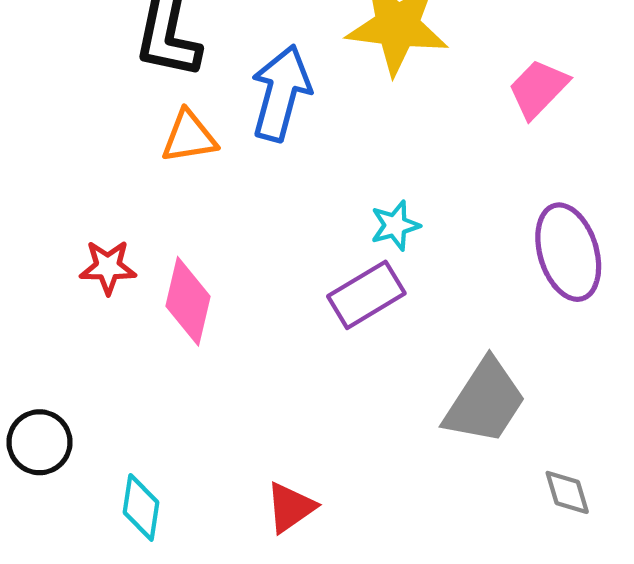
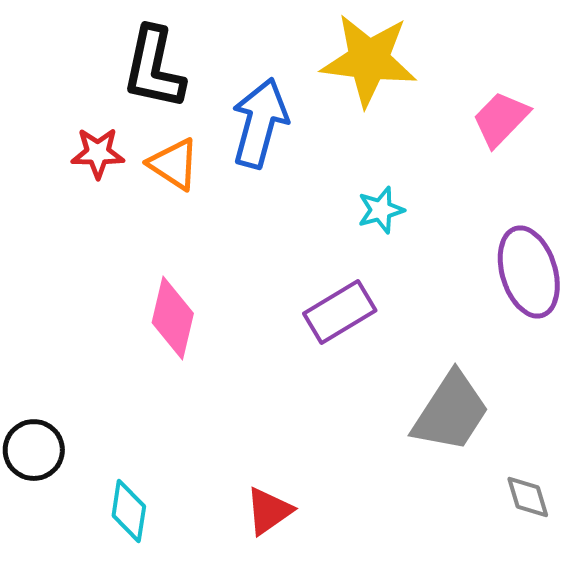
orange triangle: (189, 137) -> (174, 164), turned 42
cyan star: (395, 225) -> (381, 210), moved
red star: (108, 267) -> (98, 153), moved

